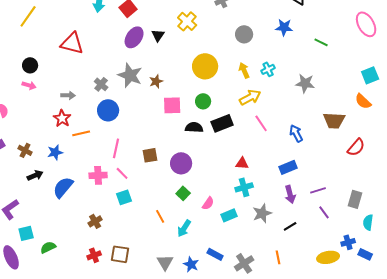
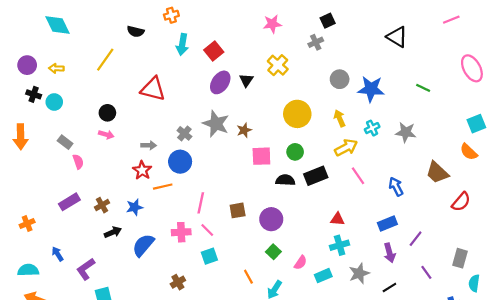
blue star: (284, 27) -> (371, 89), moved, size x1.4
cyan cross: (268, 69) -> (372, 128), moved
blue circle: (108, 110) -> (180, 162), moved
brown trapezoid: (334, 120) -> (437, 173), turned 40
brown cross: (25, 150) -> (102, 205), turned 32
purple line: (318, 190) -> (416, 239), moved, turned -35

